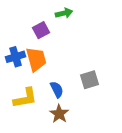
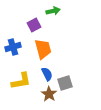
orange trapezoid: (36, 59) -> (43, 49), moved
gray square: (89, 80) -> (65, 83), moved

